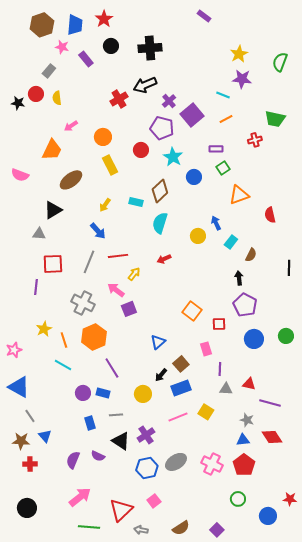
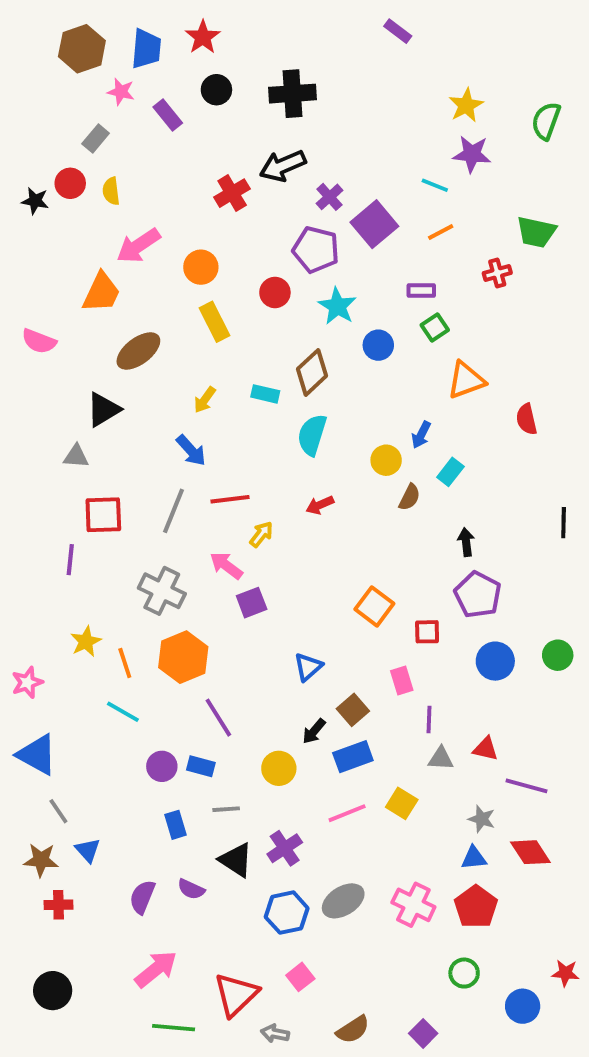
pink arrow: (71, 126) -> (138, 246), size x1.6
blue arrow: (216, 223) -> (421, 435), turned -128
brown semicircle: (251, 255) -> (409, 497), moved

